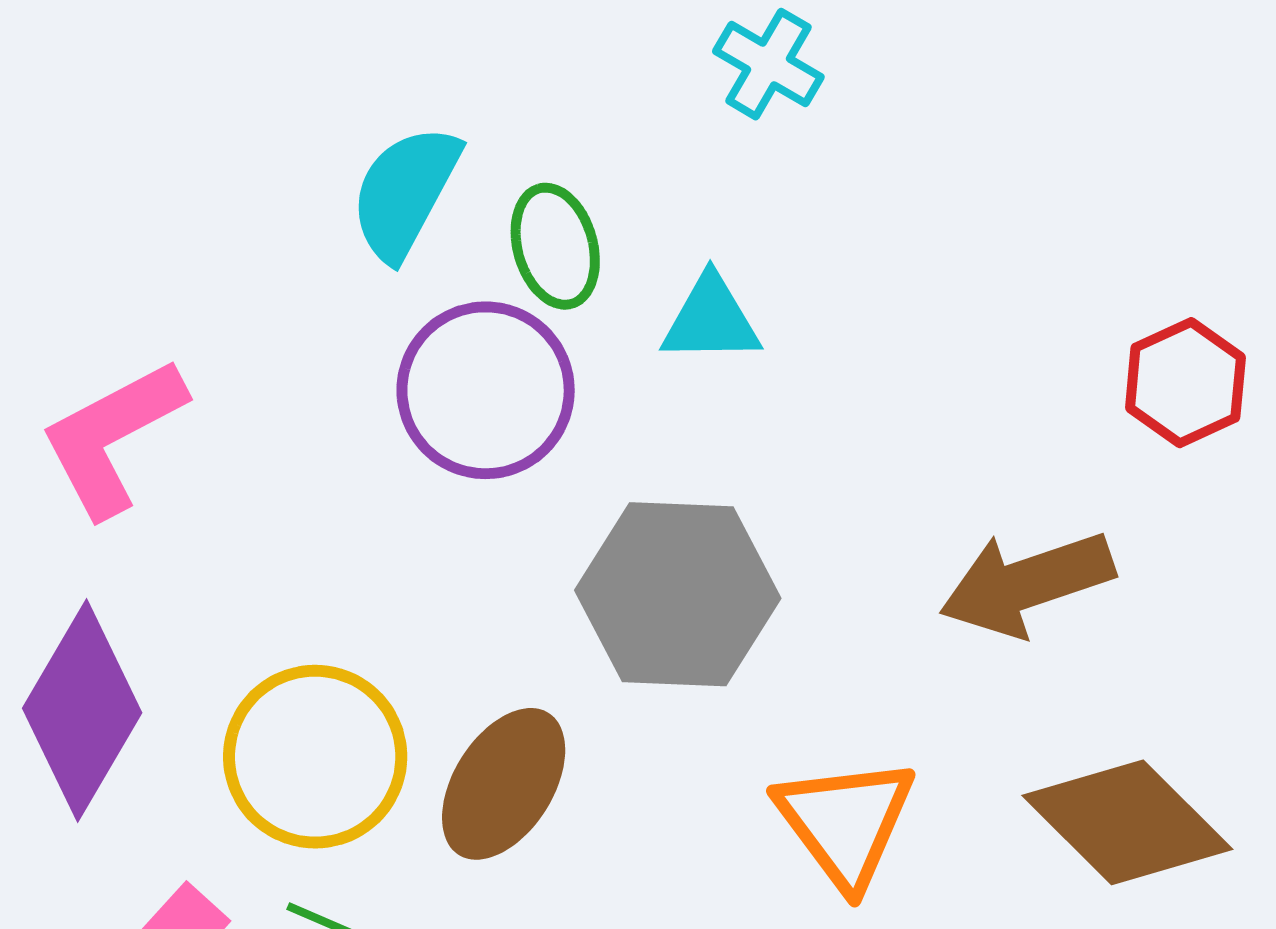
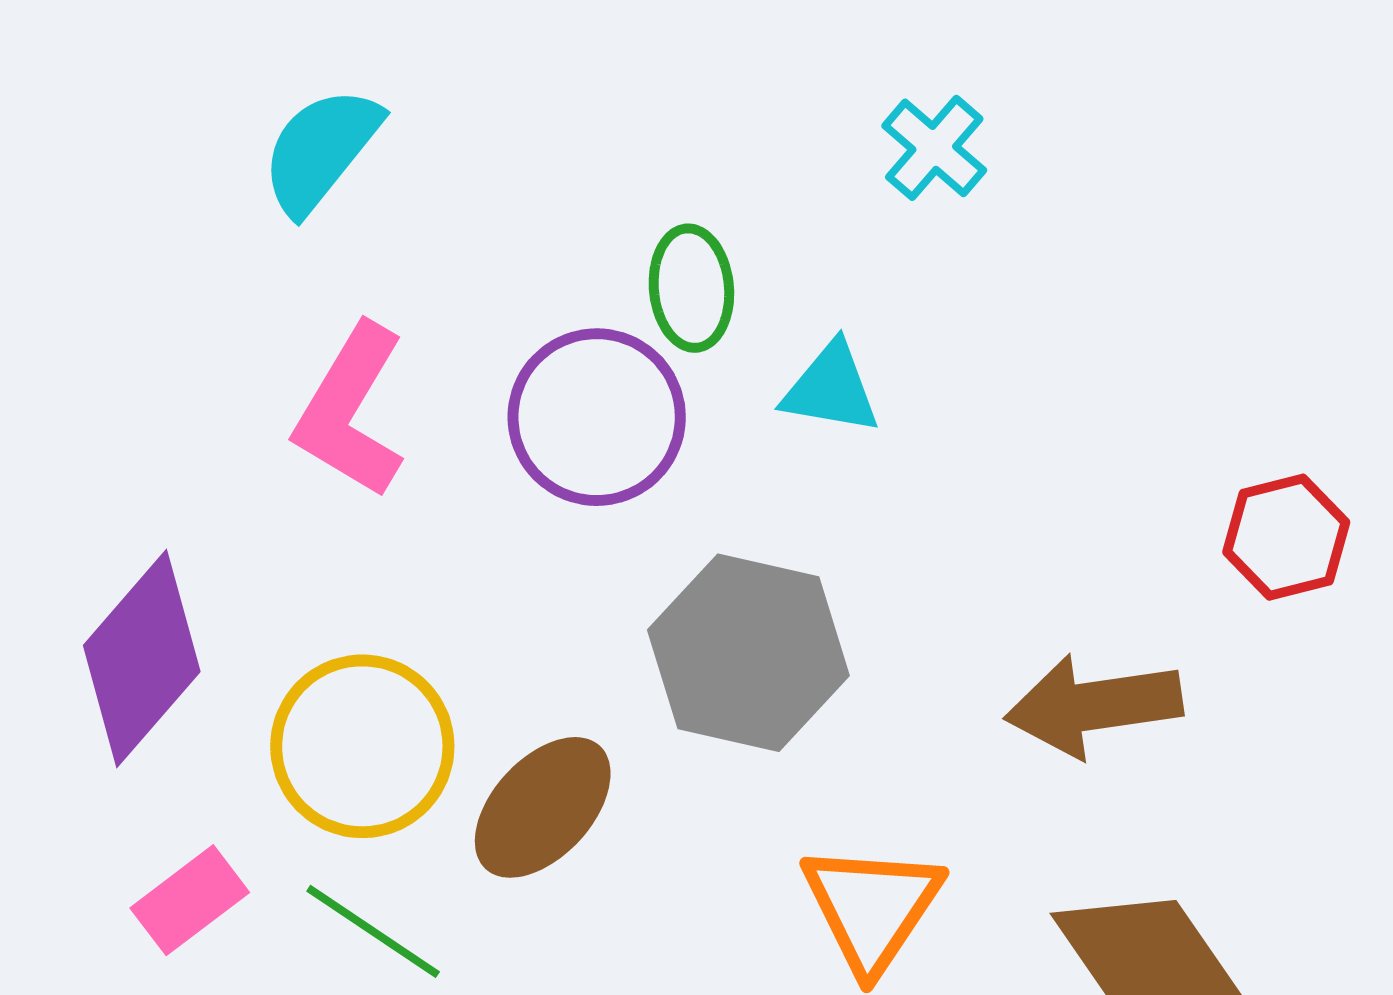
cyan semicircle: (405, 192) -> (321, 150), moved
pink L-shape: (112, 437) -> (351, 411), moved, turned -42

